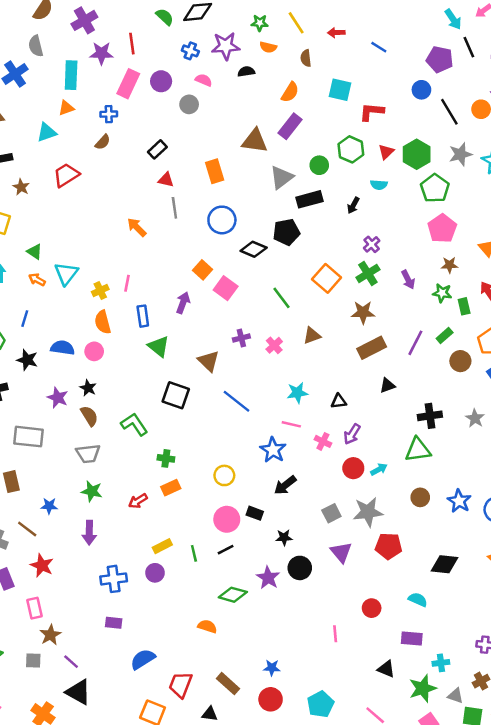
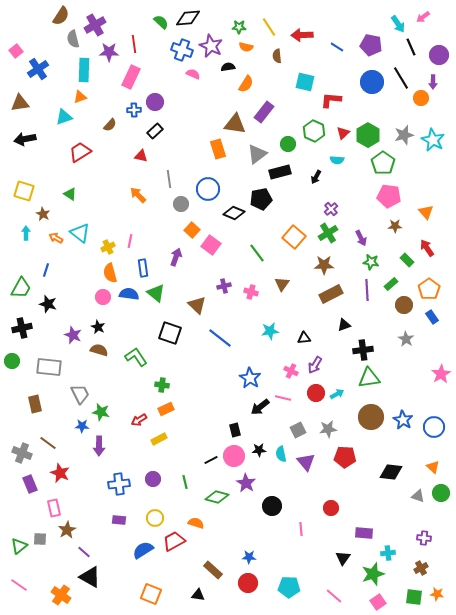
red arrow: (336, 33) -> (302, 35), size x1.5
gray semicircle: (36, 46) -> (73, 39), moved
purple star: (226, 46) -> (211, 46), turned 30
blue cross: (190, 51) -> (182, 50), size x1.5
purple pentagon: (440, 59) -> (371, 45), moved
purple circle: (161, 81) -> (155, 102), moved
blue circle: (421, 90) -> (372, 82), size x1.5
orange semicircle: (290, 92) -> (246, 84), moved
gray circle: (189, 104) -> (181, 204), moved
black line: (449, 112) -> (401, 78), moved
blue cross: (109, 114) -> (134, 110), moved
orange rectangle: (215, 171) -> (218, 149), moved
red triangle: (166, 180) -> (141, 156), moved
brown star: (21, 187) -> (43, 214), moved
pink pentagon: (442, 228) -> (389, 196), turned -30
green triangle: (35, 252) -> (70, 194), moved
cyan triangle: (66, 273) -> (80, 233), turned -30
green star: (442, 293) -> (371, 262), moved
green rectangle: (464, 306) -> (407, 260), turned -32
brown triangle: (312, 336) -> (282, 284), turned -35
purple line: (415, 343) -> (367, 290), turned -30
pink cross: (274, 345) -> (251, 292), turned -32
blue semicircle: (63, 348) -> (129, 294), moved
brown semicircle: (89, 416) -> (99, 350), turned -42
black cross: (430, 416) -> (363, 350), moved
gray star: (475, 418) -> (406, 339), moved
pink line: (291, 424) -> (283, 398), moved
gray trapezoid: (88, 454) -> (80, 394), moved, turned -110
yellow circle: (224, 475) -> (155, 518), moved
brown circle: (420, 497) -> (371, 417), size x1.6
blue star: (49, 506) -> (82, 426), moved
gray star: (368, 512) -> (328, 429), size x0.7
black rectangle: (255, 513) -> (235, 430), turned 56
pink circle: (227, 519) -> (234, 456), moved
yellow rectangle: (162, 546) -> (159, 439), moved
green line: (194, 553) -> (185, 482), moved
black circle: (300, 568) -> (272, 506), moved
cyan semicircle: (418, 600) -> (281, 454), moved, turned -126
gray square: (33, 660) -> (40, 539), moved
black triangle: (386, 669) -> (343, 558), turned 42
red trapezoid: (181, 685) -> (174, 541), moved, turned 40
gray triangle: (456, 696) -> (418, 496), moved
cyan pentagon: (320, 704) -> (289, 587), turned 30

